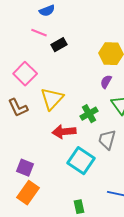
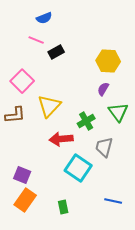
brown L-shape: (18, 108) -> (15, 115), turned -70
green rectangle: (79, 207) -> (63, 207), moved

